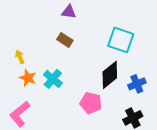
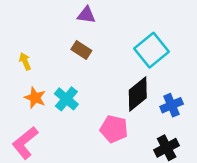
cyan square: (121, 40) -> (152, 50), turned 32
yellow arrow: (20, 57) -> (25, 61), moved

